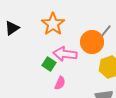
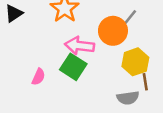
green square: (49, 64) -> (73, 67), moved, size x1.5
pink semicircle: (60, 83) -> (38, 77), moved

